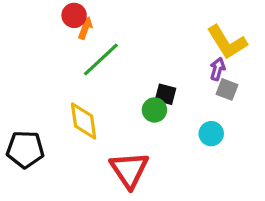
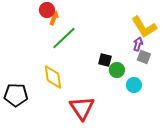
green circle: (154, 110) -> (117, 70), moved

